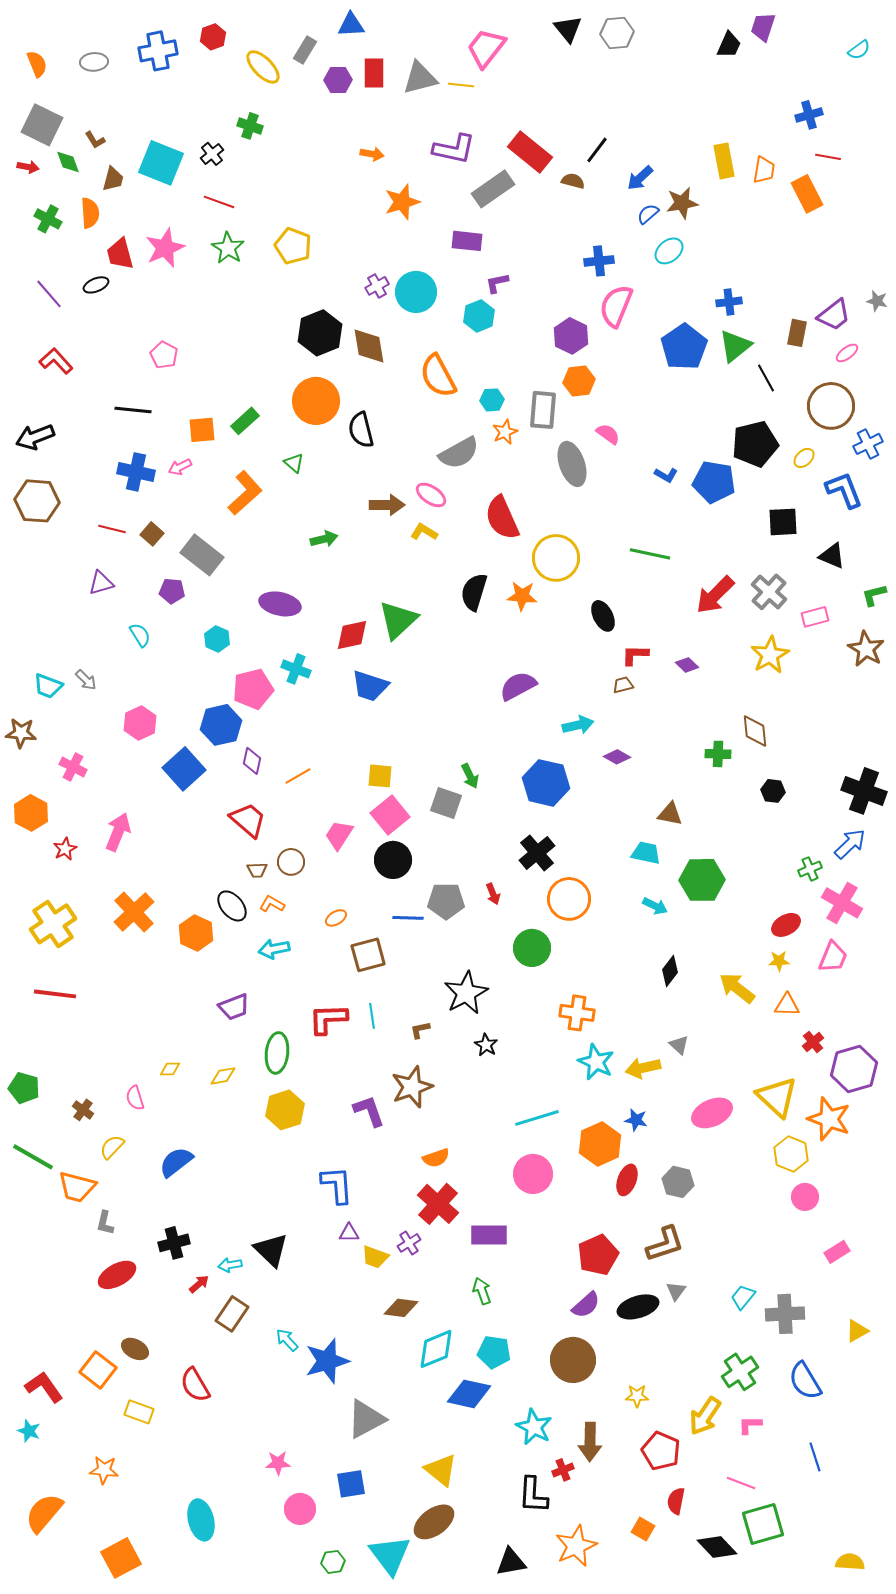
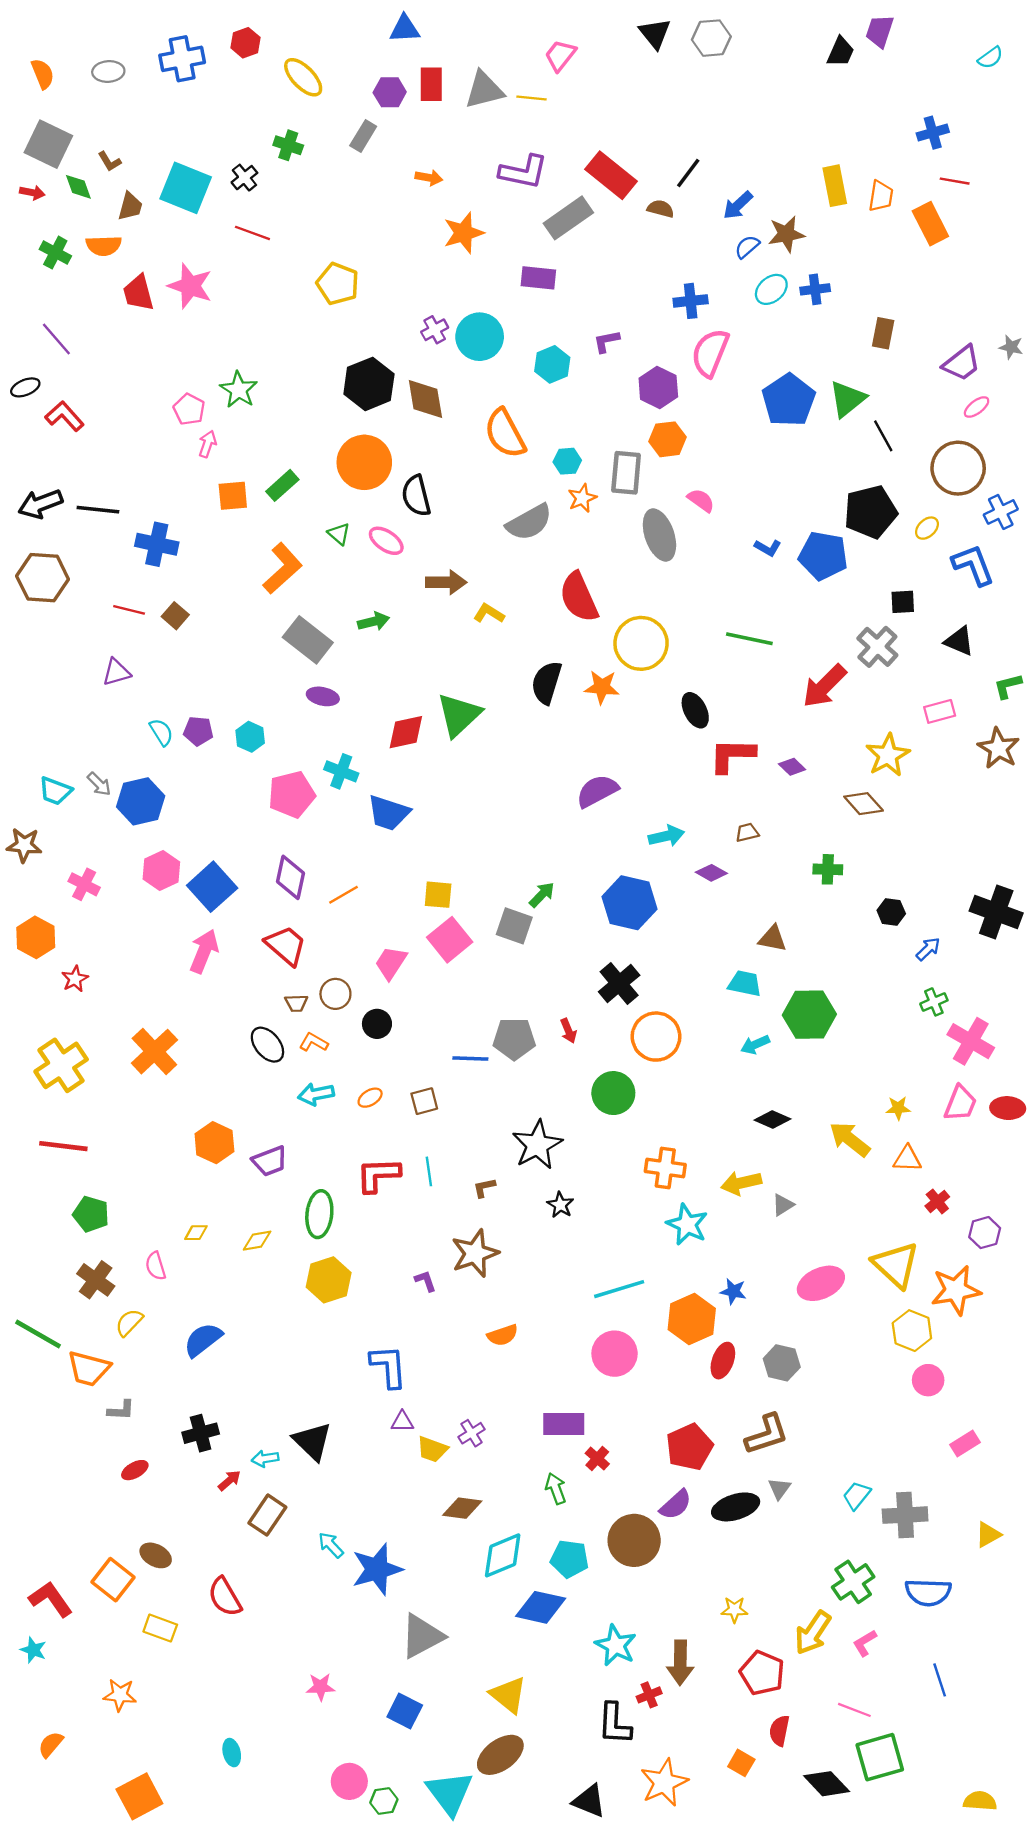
pink trapezoid: (486, 48) -> (560, 55), size x0.7
gray rectangle: (305, 50) -> (363, 136), moved
orange semicircle: (90, 213) -> (104, 246), turned 92
pink star: (165, 248) -> (190, 286), turned -30
green star: (228, 248) -> (239, 390), moved
purple L-shape: (497, 283) -> (606, 341), moved
black ellipse: (96, 285) -> (25, 387), moved
blue cross: (729, 302) -> (815, 289), moved
brown rectangle: (797, 333) -> (883, 333), moved
black line: (133, 410) -> (98, 510), moved
pink arrow: (180, 467) -> (207, 444), moved, turned 135
pink ellipse: (431, 495) -> (386, 541), moved
black square: (783, 522) -> (903, 602), size x0.7
gray rectangle: (202, 555) -> (308, 640), moved
purple pentagon: (172, 591) -> (198, 731), moved
gray cross: (769, 592) -> (877, 647), moved
purple ellipse: (280, 604) -> (323, 696), size x0.7
red L-shape: (635, 655) -> (732, 755), size x1.5
brown trapezoid: (623, 685) -> (747, 832), moved
blue trapezoid: (370, 686) -> (389, 813), moved
pink hexagon: (140, 723) -> (161, 871), moved
blue hexagon: (221, 725) -> (141, 801), moved
brown diamond: (755, 731) -> (864, 804), moved, turned -36
purple diamond: (252, 761) -> (291, 877), size x1.4
green arrow: (470, 776) -> (542, 895), turned -110
pink arrow: (118, 832) -> (204, 951), moved
blue arrow: (850, 844) -> (928, 949), moved, size x0.7
black circle: (393, 860) -> (377, 1024), moved, size x0.7
cyan arrow: (655, 906) -> (755, 1045), turned 130
orange ellipse: (336, 918) -> (370, 1098), moved
red ellipse: (786, 925) -> (1008, 1108), moved, turned 32
orange hexagon: (196, 933) -> (214, 1143), moved
brown square: (368, 955) -> (424, 1101), size x0.7
black diamond: (670, 971) -> (772, 1120), turned 76
gray triangle: (679, 1045) -> (783, 1205), turned 45
yellow arrow: (643, 1068) -> (741, 1183), moved
purple hexagon: (854, 1069) -> (985, 1233), size x0.6
green pentagon: (24, 1088) -> (91, 1214), moved
brown cross: (83, 1110) -> (96, 1280), size x1.5
purple L-shape: (369, 1111) -> (425, 1281), size x0.6
orange star: (829, 1119) -> (956, 1290), turned -30
red cross: (438, 1204) -> (597, 1459), moved, size x0.5
gray L-shape: (105, 1223) -> (121, 1410), turned -100
red ellipse: (117, 1275) -> (135, 1470), size x0.6
brown circle: (573, 1360) -> (634, 1540), moved
blue semicircle: (805, 1381) -> (928, 1592), turned -57
pink L-shape: (750, 1425) -> (865, 1643), turned -30
blue square: (351, 1484) -> (405, 1711), turned 36
pink circle: (300, 1509) -> (349, 1781), moved
orange semicircle: (44, 1513) -> (51, 1744), size x0.6
cyan ellipse: (201, 1520) -> (232, 1753), size x0.6
black triangle: (511, 1562) -> (589, 1801), turned 32

